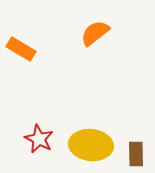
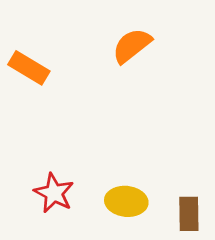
yellow ellipse: (91, 145) -> (126, 201), size x0.7

